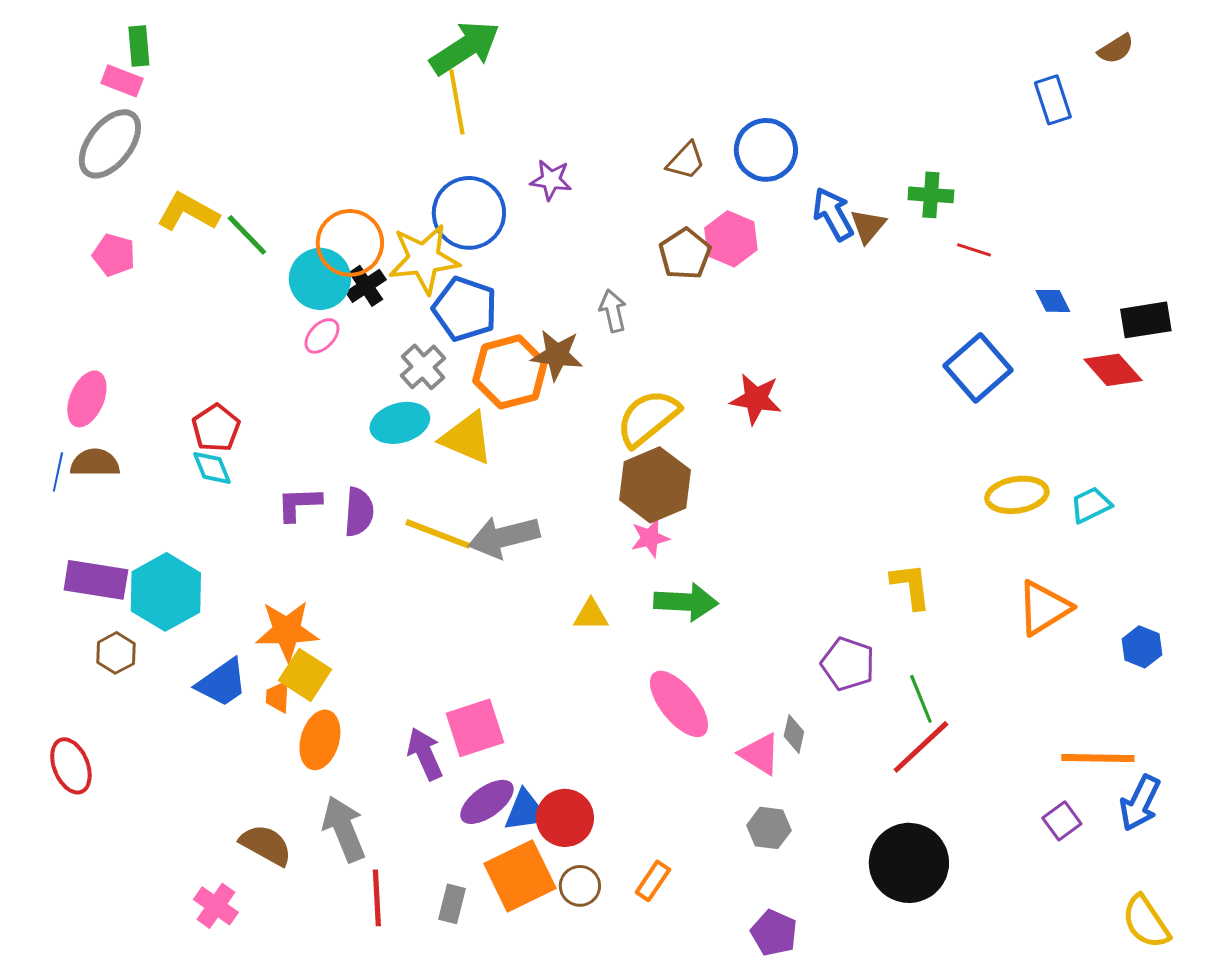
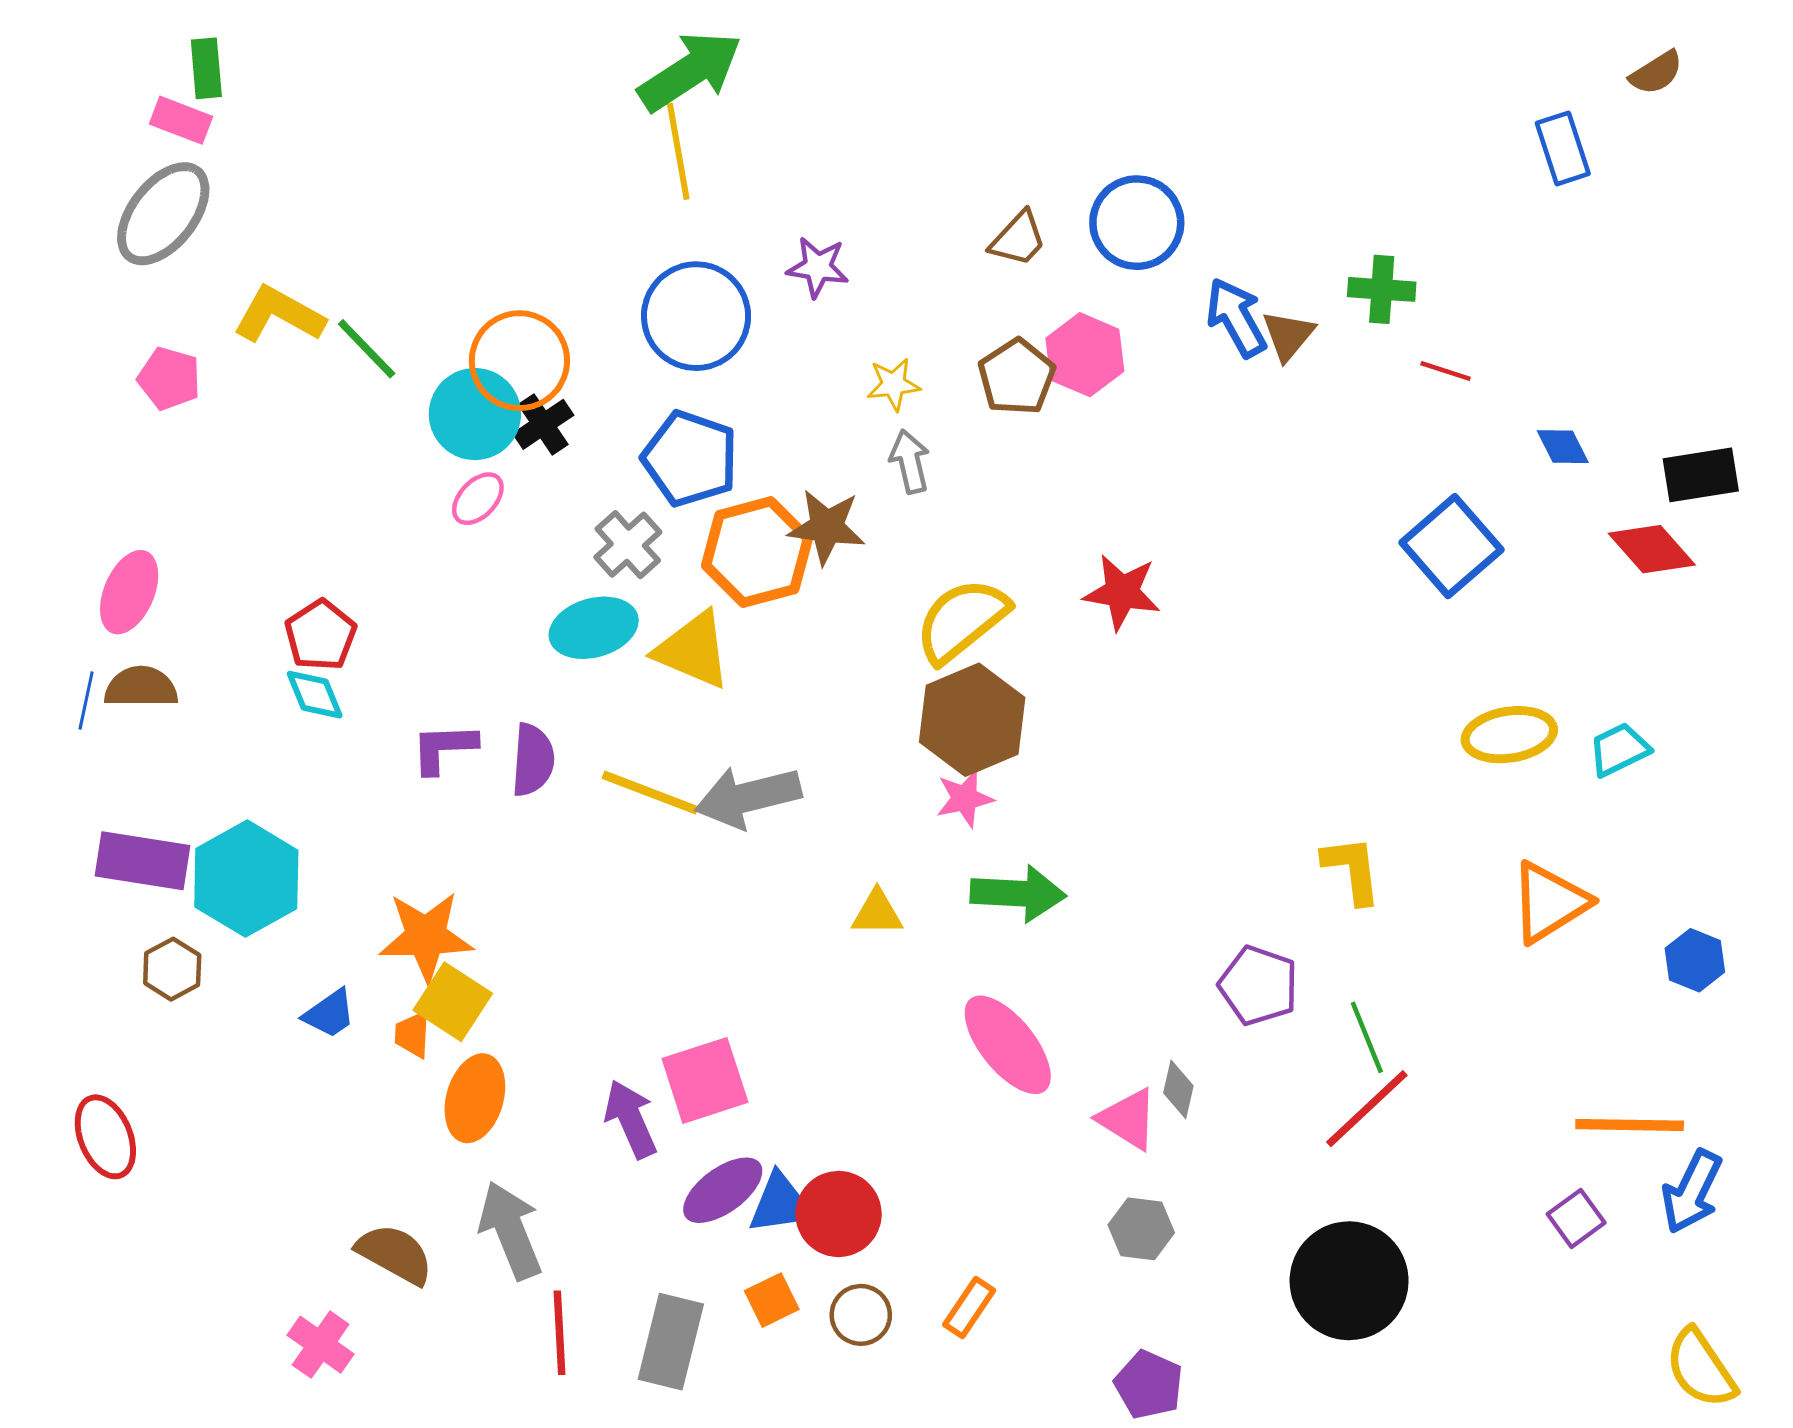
yellow star: (424, 259) -> (893, 384), moved, size x0.5
blue trapezoid: (222, 683) -> (329, 1014), size x0.7
orange square: (520, 876) -> (772, 1300), size x0.5
gray rectangle: (452, 904) -> (671, 1342), size x1.6

